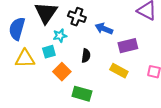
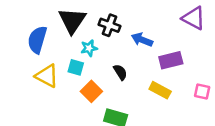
cyan square: (49, 52) -> (76, 67), turned 32
black semicircle: (86, 56) -> (120, 72), turned -40
yellow triangle: (25, 59) -> (47, 76), turned 30

